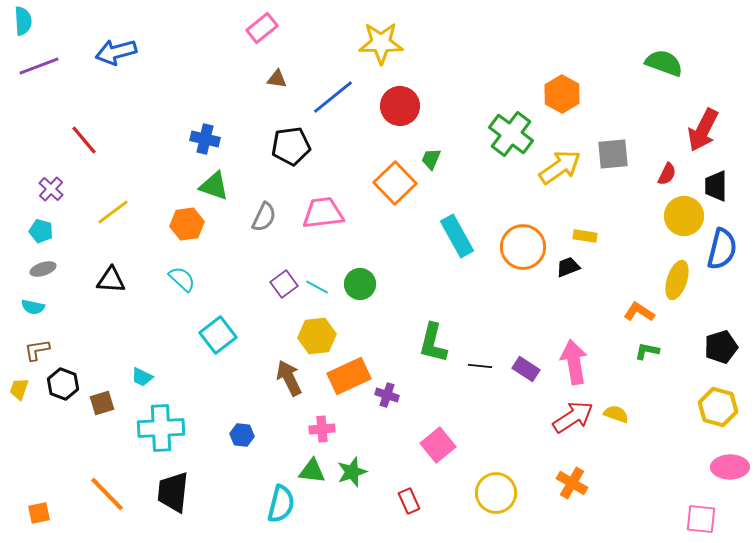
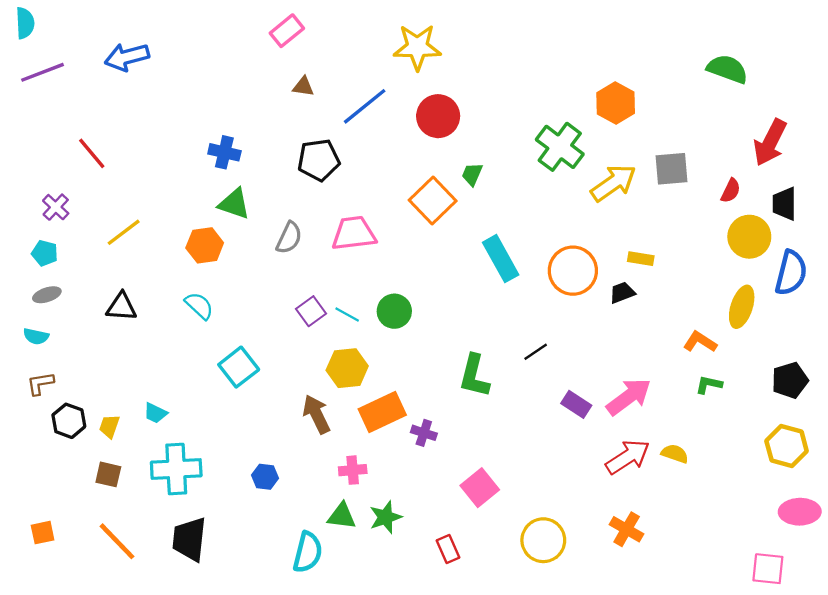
pink arrow: (574, 362) -> (629, 397), turned 63
black line: (480, 366) -> (536, 352), moved, turned -40
yellow trapezoid: (19, 389) -> (109, 426), moved
brown square: (102, 403) -> (108, 474), moved, turned 30
orange square: (39, 513) -> (43, 533), moved

